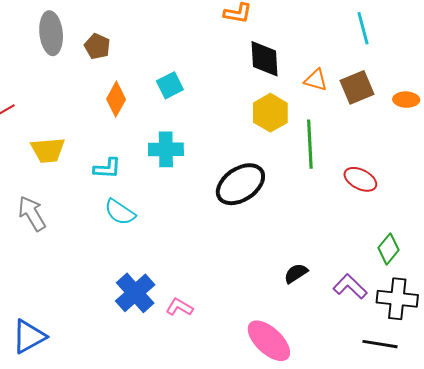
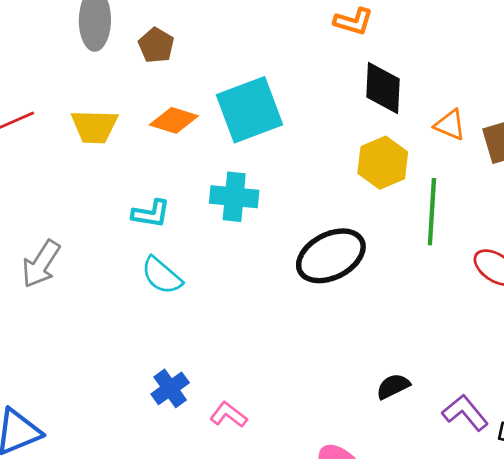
cyan square: (170, 85) -> (250, 110), size x1.8
orange diamond: (116, 99) -> (174, 120), turned 72
yellow trapezoid: (48, 150) -> (94, 127), moved
gray arrow: (32, 213) -> (41, 264), turned -123
blue cross: (135, 293) -> (170, 388), size x0.7

